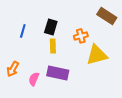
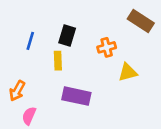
yellow rectangle: (53, 46) -> (58, 61), moved
yellow triangle: (97, 55) -> (128, 72), size x0.7
pink semicircle: (34, 79) -> (29, 116), moved

